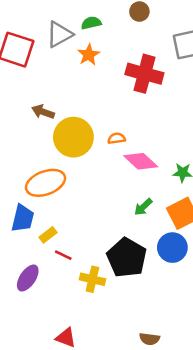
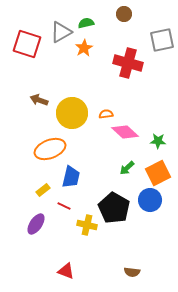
brown arrow: (43, 112) -> (39, 100), moved
blue trapezoid: (23, 218) -> (71, 177), moved
yellow rectangle: (48, 235) -> (43, 190), moved

